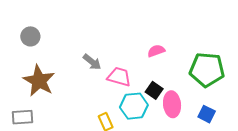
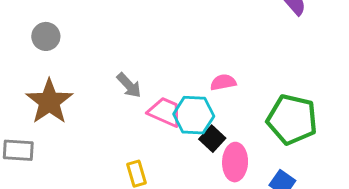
cyan hexagon: (134, 106) -> (194, 115), moved

